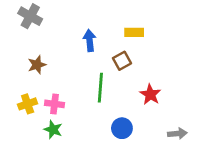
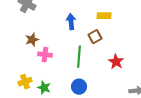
yellow cross: (28, 104) -> (25, 82), moved
pink cross: (54, 104) -> (45, 55), moved
blue circle: (122, 128) -> (79, 87), moved

